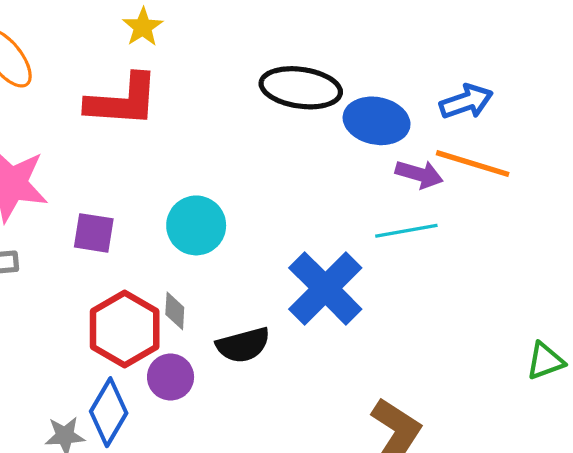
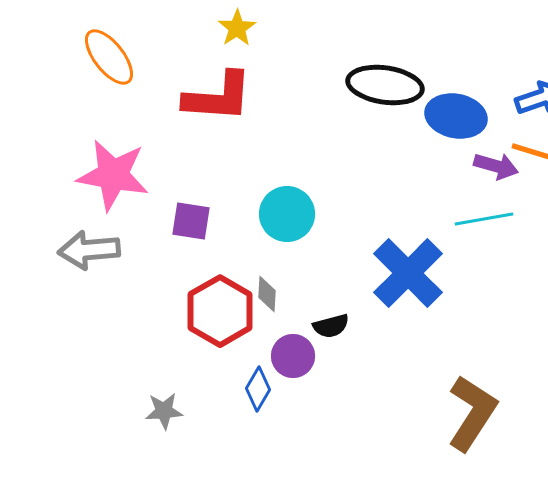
black semicircle: (243, 345) -> (331, 326), size x0.7
purple circle: (171, 377) -> (293, 356), moved
blue diamond: (109, 412) -> (258, 389), moved, size x0.7

